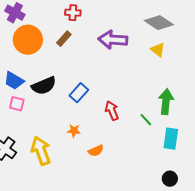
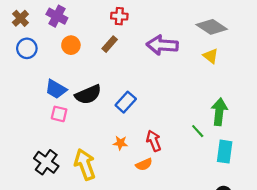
orange circle: (28, 40) -> (71, 45), size x0.6
red arrow: (112, 111) -> (154, 141), moved

